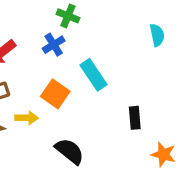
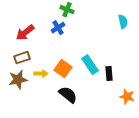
cyan rectangle: (93, 75) -> (90, 65), moved
orange square: (55, 94) -> (63, 69), moved

